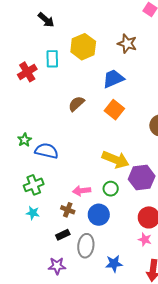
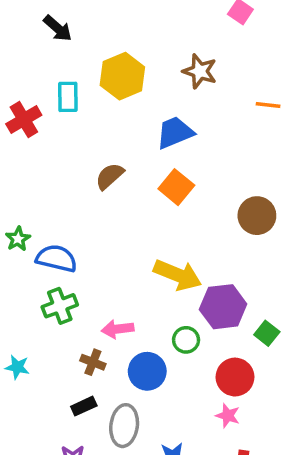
green cross: (34, 185) -> (60, 306), moved
green circle: (111, 189) -> (186, 340), moved
cyan star: (33, 213) -> (17, 367), moved

